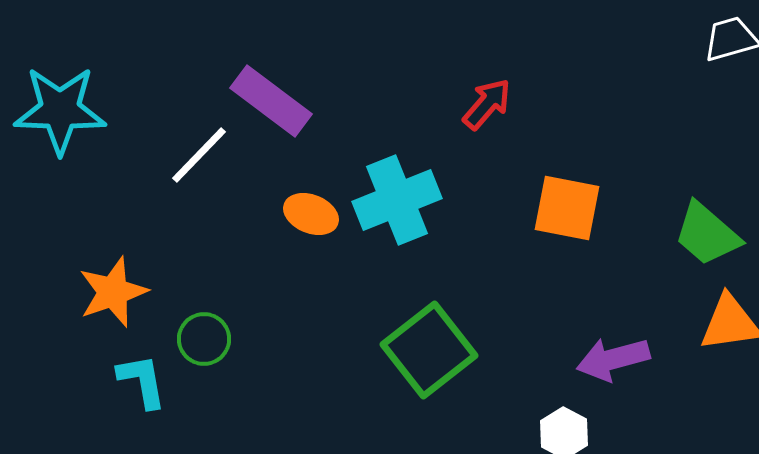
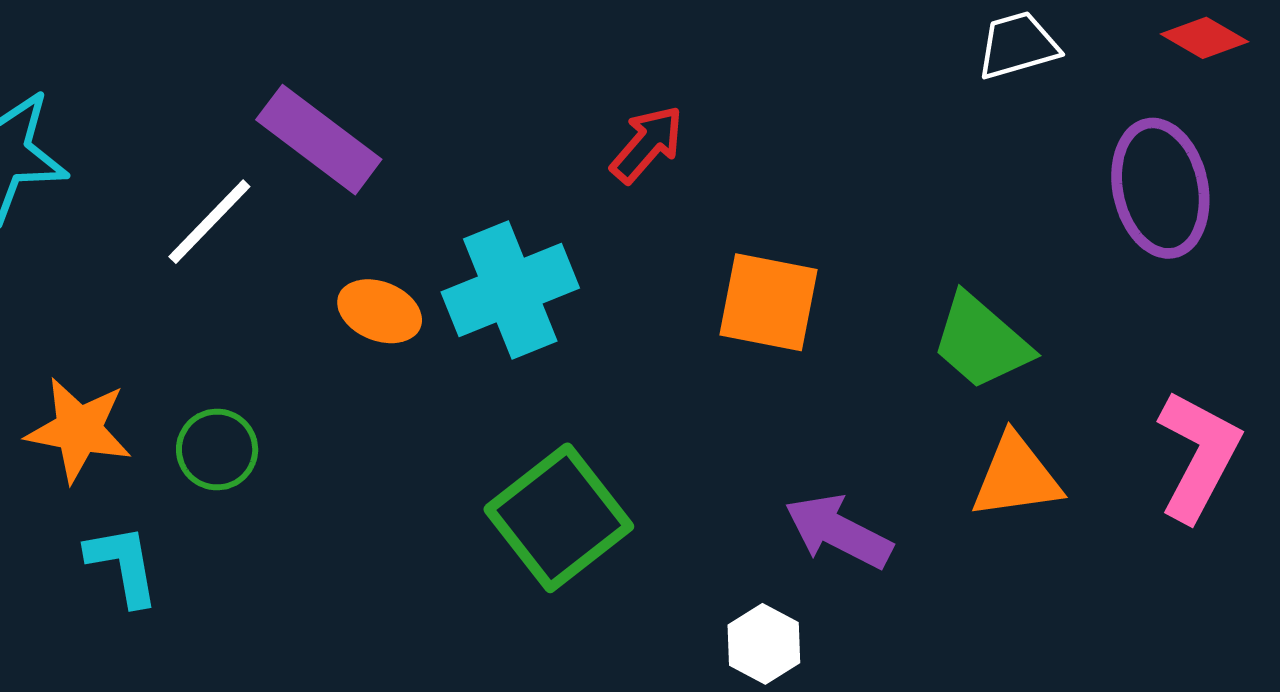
orange star: (113, 292) -> (79, 430), turned 30
green circle: (204, 339) -> (217, 449), moved
purple arrow: (613, 359) -> (838, 532), turned 42

